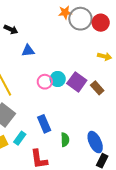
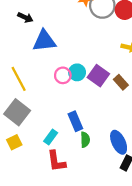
blue triangle: (28, 51) -> (44, 41), size x1.6
blue rectangle: (44, 124) -> (75, 121), moved
cyan rectangle: (20, 138) -> (51, 137), moved

